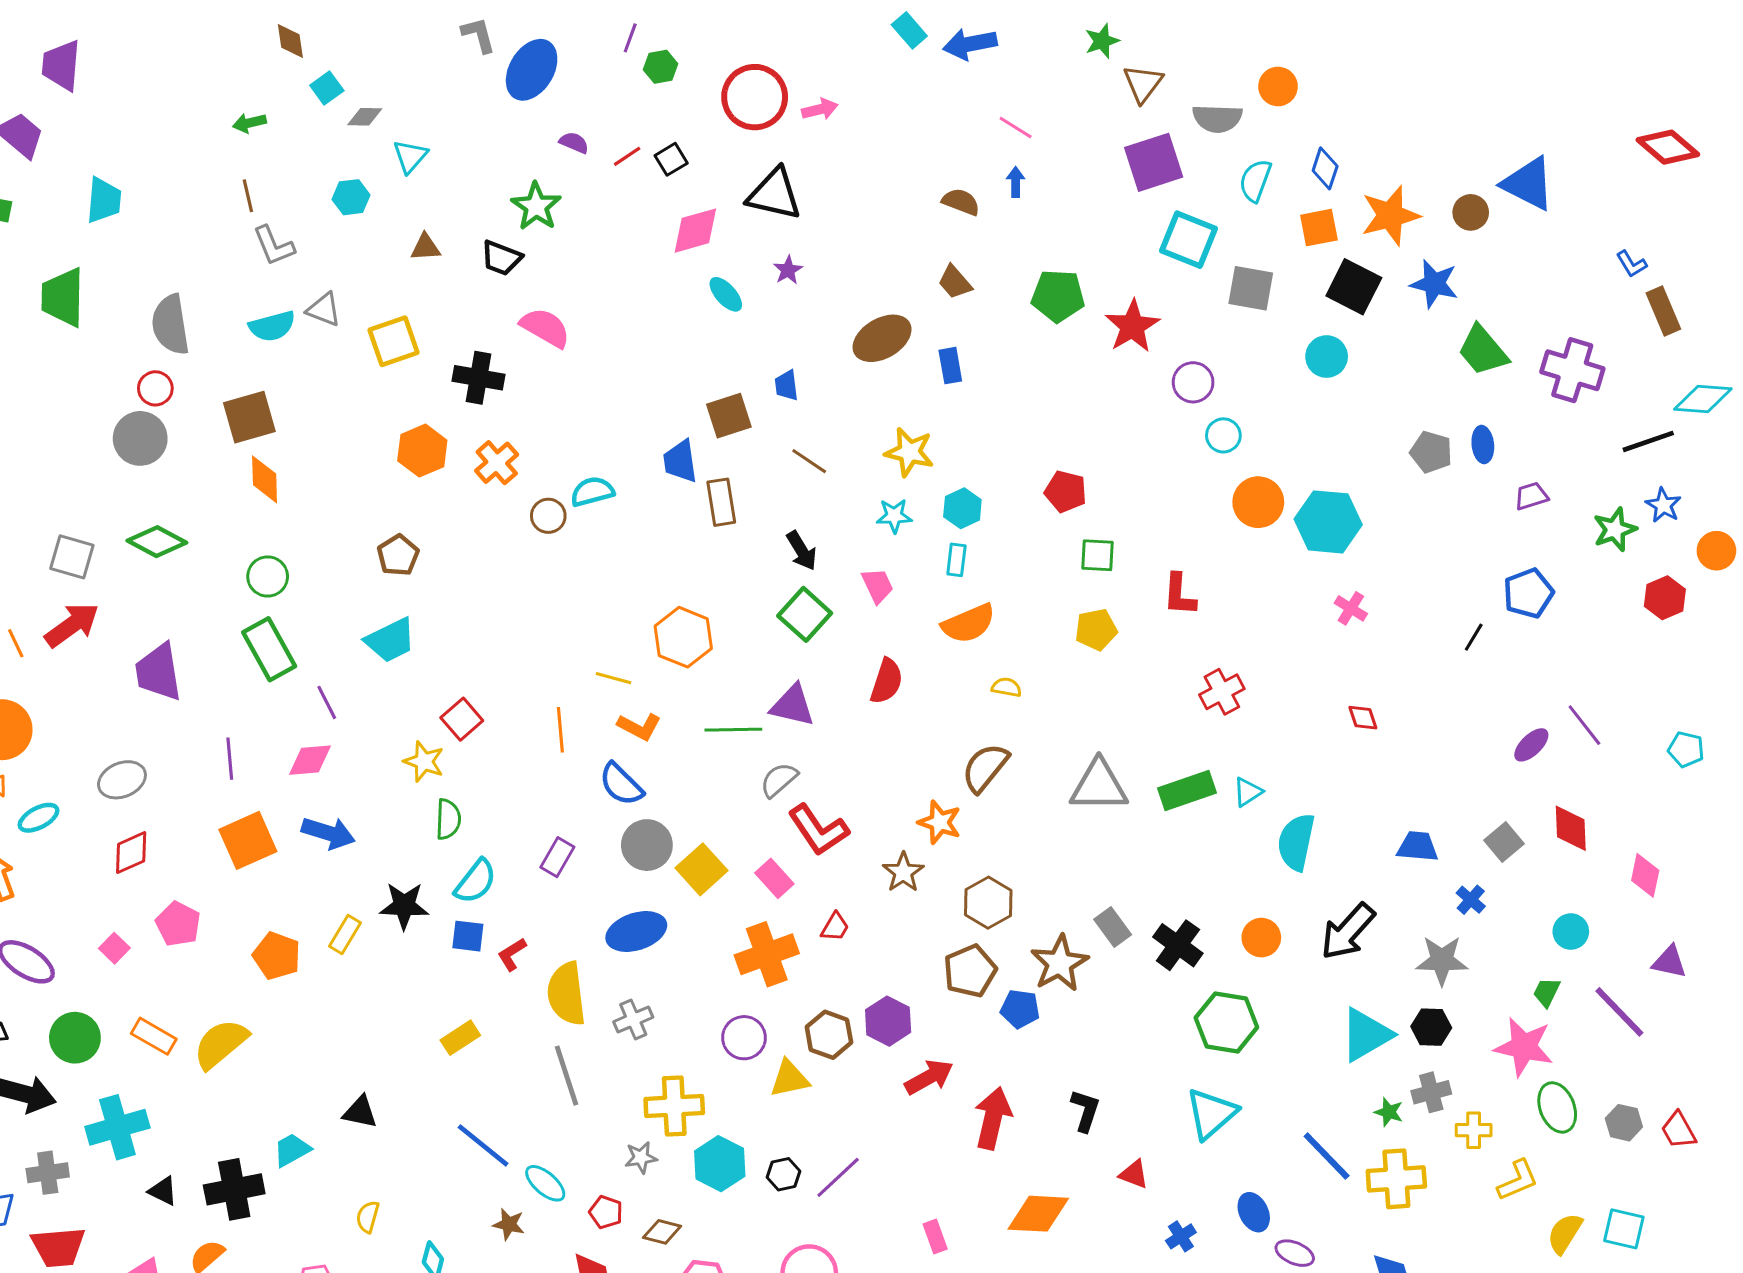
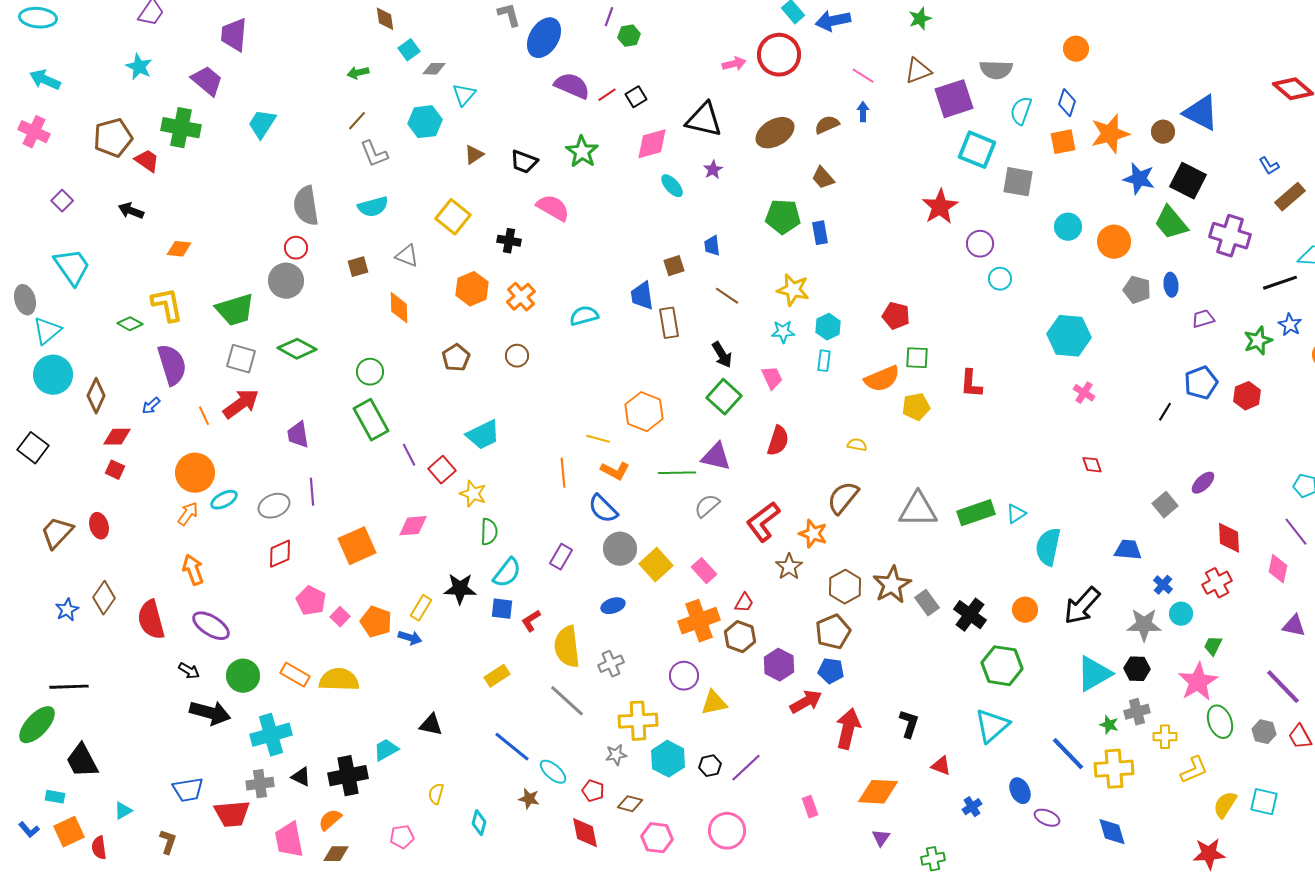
brown triangle: (1143, 83) -> (918, 71), moved, turned 32
orange circle: (1278, 86) -> (1076, 49), moved
red circle: (755, 97) -> (779, 55), moved
purple semicircle: (574, 143) -> (572, 86), size x1.8
brown line: (248, 196) -> (357, 121), turned 55
cyan hexagon: (351, 197) -> (425, 122), size x1.4
cyan trapezoid: (104, 200) -> (262, 124), turned -152
brown semicircle: (961, 202) -> (827, 125), turned -45
green star: (536, 206) -> (582, 152), moved
brown triangle: (425, 247) -> (474, 155), turned -30
black square: (1354, 287) -> (1188, 181), moved
green pentagon: (1058, 296) -> (783, 217), moved
green trapezoid: (63, 297) -> (235, 310), moved, turned -108
gray triangle: (324, 309) -> (407, 256), moved
brown rectangle: (1663, 311) -> (1290, 197), turned 72
brown ellipse: (882, 338) -> (775, 133), moved
yellow square: (394, 341) -> (453, 217), turned -32
black cross: (478, 378) -> (509, 241), size x0.7
brown square: (729, 416) -> (674, 266), size x0.7
brown square: (249, 417) -> (358, 267), size x0.6
orange diamond: (265, 479) -> (399, 308), moved
orange circle: (1258, 502) -> (1114, 242), moved
brown circle: (548, 516) -> (517, 356), moved
red hexagon: (1665, 598) -> (1247, 396), moved
orange semicircle: (969, 624) -> (882, 379), moved
cyan trapezoid: (391, 640) -> (483, 435), moved
purple trapezoid: (158, 672) -> (298, 435), size x0.7
red cross: (1222, 692) -> (1217, 583), moved
red square: (462, 719) -> (442, 470), moved
purple line: (1584, 725) -> (1296, 532), moved
purple line: (230, 759) -> (312, 492), moved
pink diamond: (310, 760) -> (413, 526), moved
cyan ellipse: (39, 818) -> (224, 500), moved
red L-shape: (818, 830) -> (763, 522), moved, turned 87
blue arrow: (328, 833) -> (410, 638), moved, size x0.7
gray square: (1504, 842) -> (1165, 505), moved
blue ellipse: (636, 932) -> (613, 606), size x0.6
cyan circle: (1571, 932) -> (1181, 614), moved
pink square: (114, 948) -> (340, 617), moved
brown star: (1060, 963) -> (892, 585), moved
blue pentagon: (1020, 1009) -> (831, 671), moved
purple line: (1619, 1012) -> (1283, 687), moved
brown hexagon: (829, 1035) -> (740, 637), moved
yellow semicircle: (221, 1044) -> (339, 680), turned 42
pink star: (1524, 1047) -> (1198, 682), turned 30
gray line: (566, 1076) -> (567, 701), turned -30
gray cross: (48, 1173) -> (260, 784), moved

